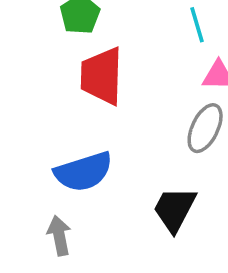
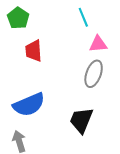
red trapezoid: (102, 76) -> (34, 51), size x0.7

